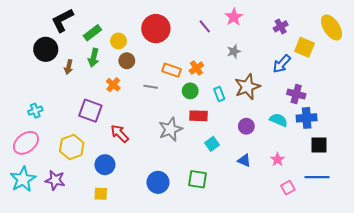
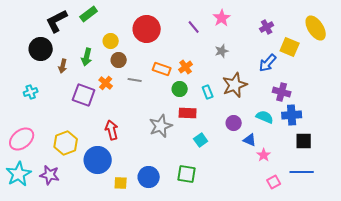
green rectangle: (92, 33) -> (89, 14), moved
gray line: (151, 87) -> (135, 80), moved
cyan cross: (35, 111) -> (31, 92), moved
purple square: (90, 111) -> (84, 95), moved
red arrow: (120, 134) -> (112, 130), turned 30
blue triangle: (244, 161) -> (250, 140), moved
blue circle: (105, 165) -> (98, 160), size x1.4
yellow square: (101, 194) -> (121, 183), moved

